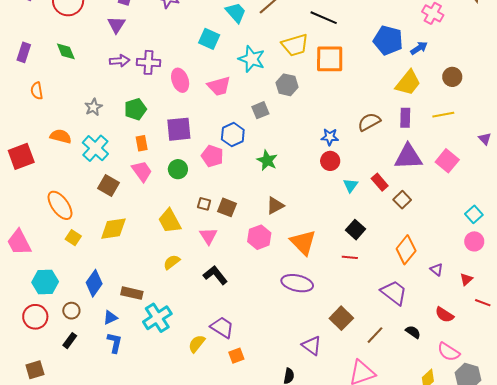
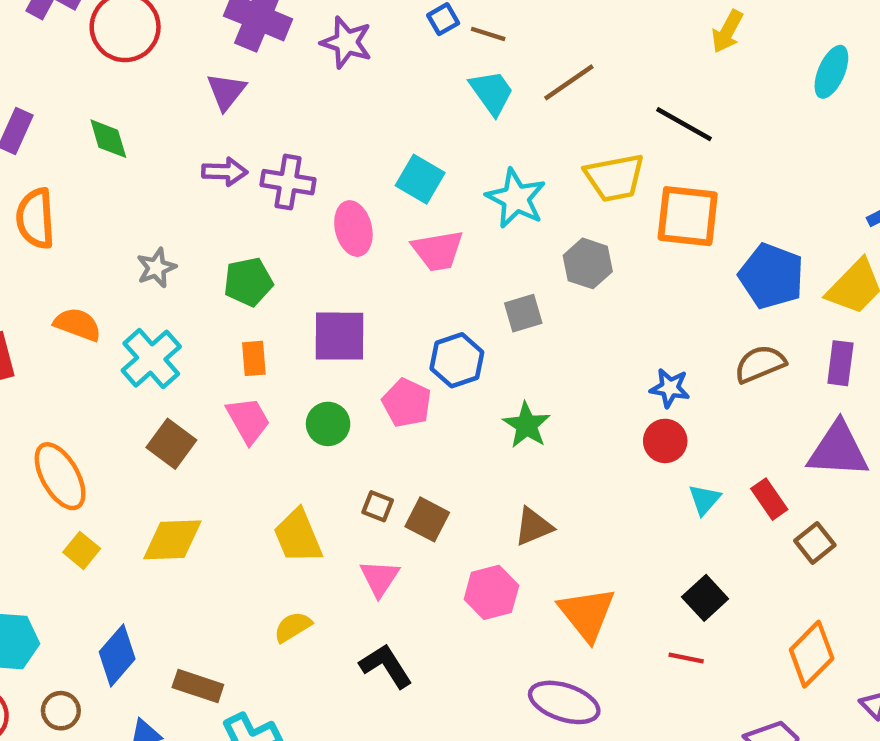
cyan square: (209, 39) -> (420, 179), moved
blue pentagon: (388, 40) -> (771, 276), moved
orange semicircle: (37, 91) -> (35, 218), size x1.5

